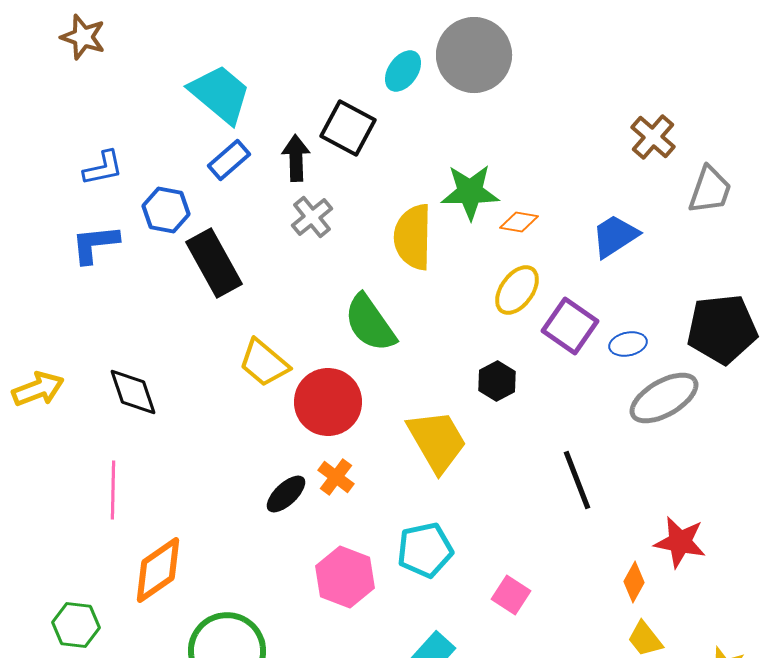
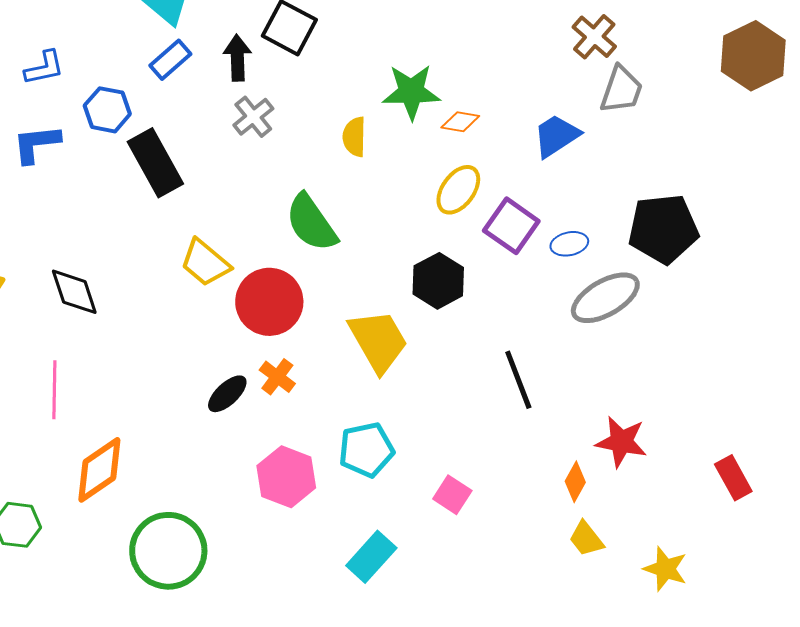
gray trapezoid: (710, 190) -> (621, 90), moved
yellow semicircle: (413, 237) -> (354, 137), size x0.6
black hexagon: (497, 381) -> (438, 281), size x1.4

